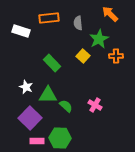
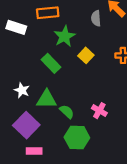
gray semicircle: (78, 23) -> (96, 18), moved
green star: (99, 39) -> (65, 36), moved
green hexagon: (60, 138) -> (77, 138), moved

